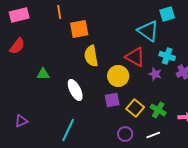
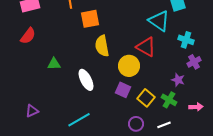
cyan cross: (167, 56) -> (186, 40), moved
purple star: (155, 74) -> (178, 80), moved
purple square: (112, 100) -> (123, 90), turned 35
cyan line: (68, 130) -> (79, 120), turned 35

